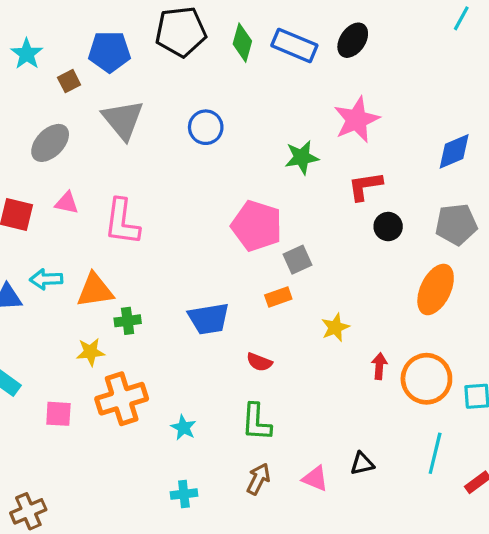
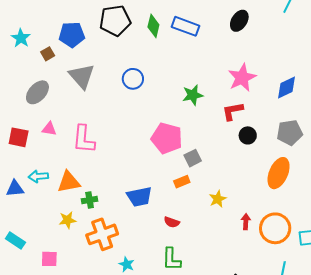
black ellipse: (353, 40) -> (239, 21), moved
pink star: (357, 120) -> (242, 78), moved
orange cross: (122, 399) -> (102, 234), moved

